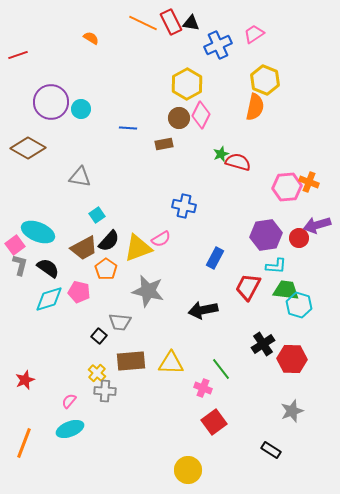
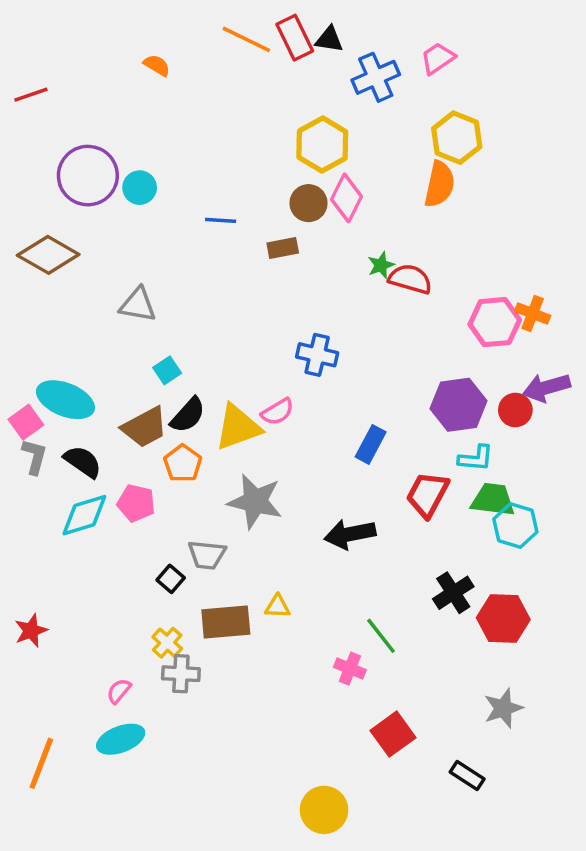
yellow triangle: (171, 363) -> (277, 606), moved, size x0.6
red star: (25, 380) -> (31, 631), moved
red square: (214, 422) -> (393, 734), moved

